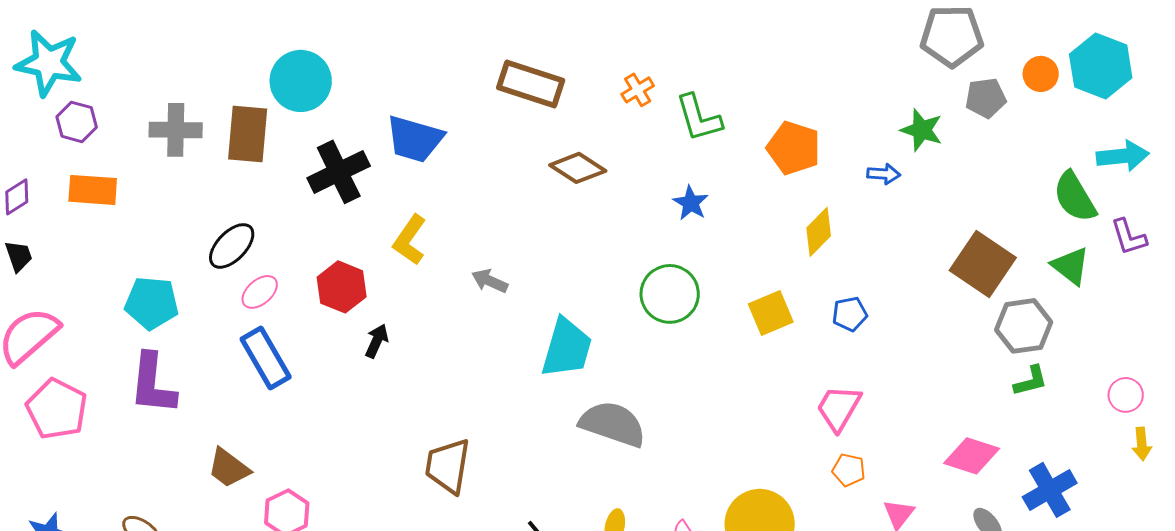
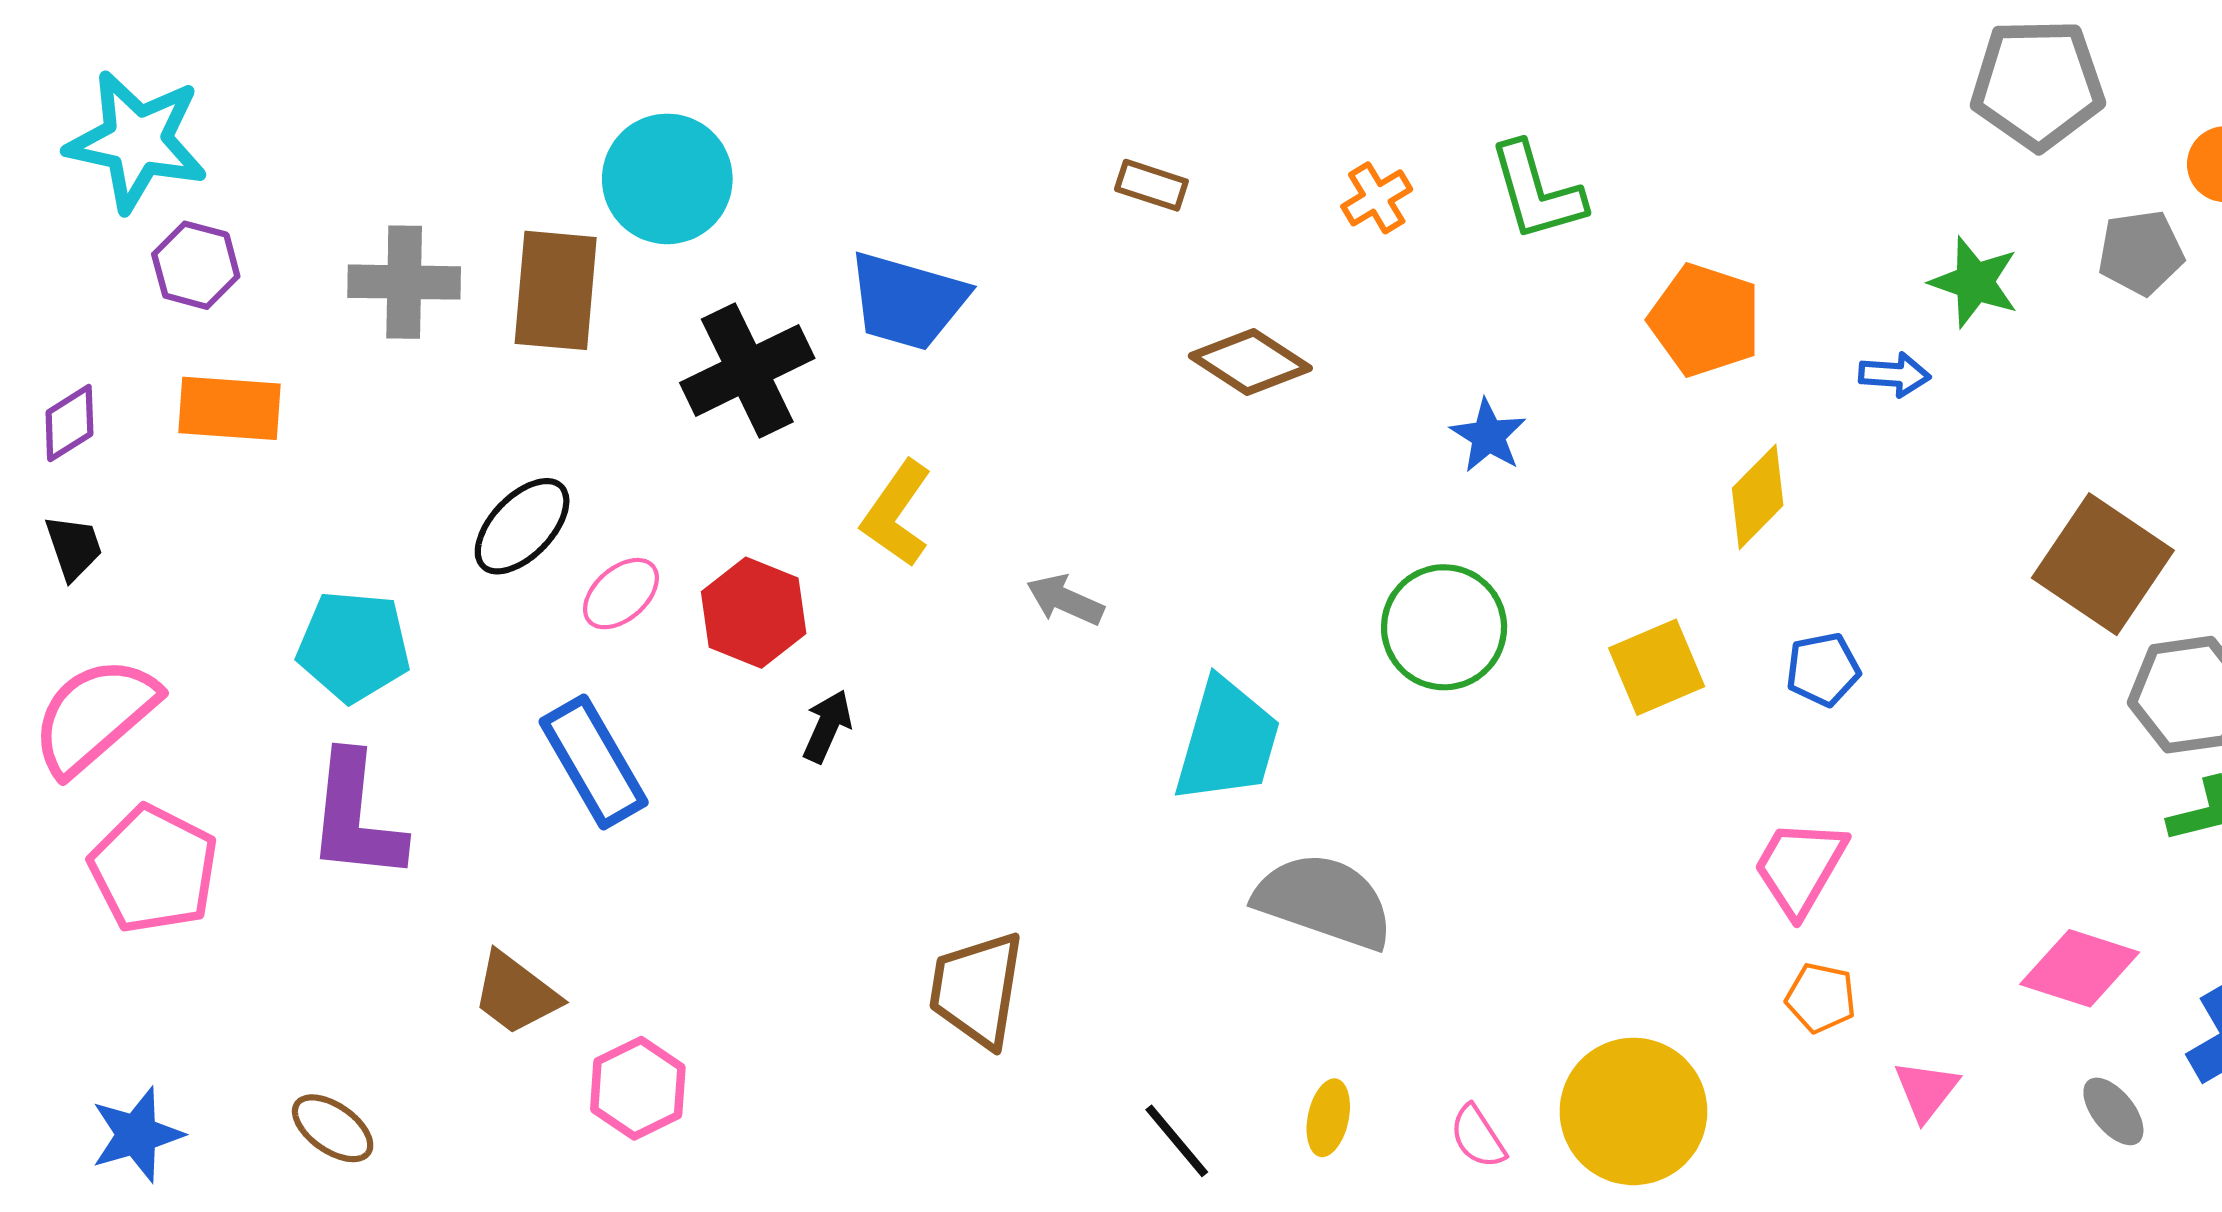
brown rectangle: (531, 84) -> (1151, 185), size x0.5
gray pentagon: (986, 98) -> (2141, 253), moved
green L-shape: (699, 118) -> (1537, 192), moved
pink ellipse: (260, 292) -> (621, 594), moved

